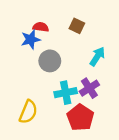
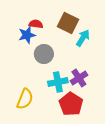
brown square: (77, 26) -> (68, 23), size x1.5
cyan arrow: (97, 56) -> (83, 38), moved

